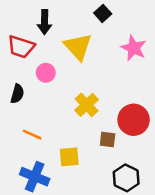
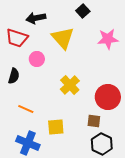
black arrow: (45, 22) -> (36, 18), turned 78
pink star: (134, 48) -> (108, 39), turned -30
brown square: (108, 140) -> (94, 121), moved

